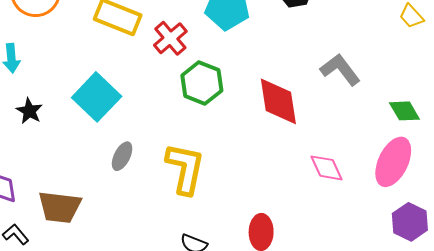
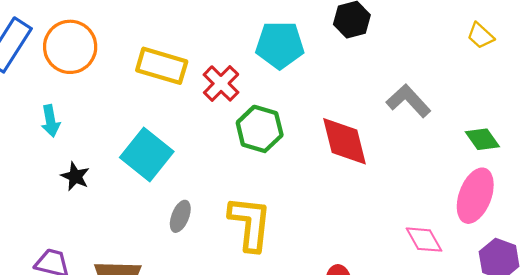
pink diamond: (326, 168) -> (424, 240), moved

